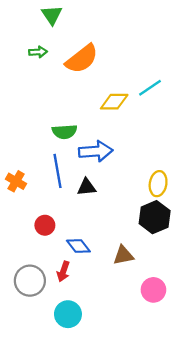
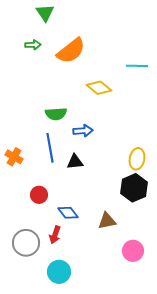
cyan line: (150, 88) -> (137, 66), moved, turned 35
yellow diamond: (114, 102) -> (99, 88), turned 40
blue arrow: (96, 151) -> (83, 131), size x0.7

